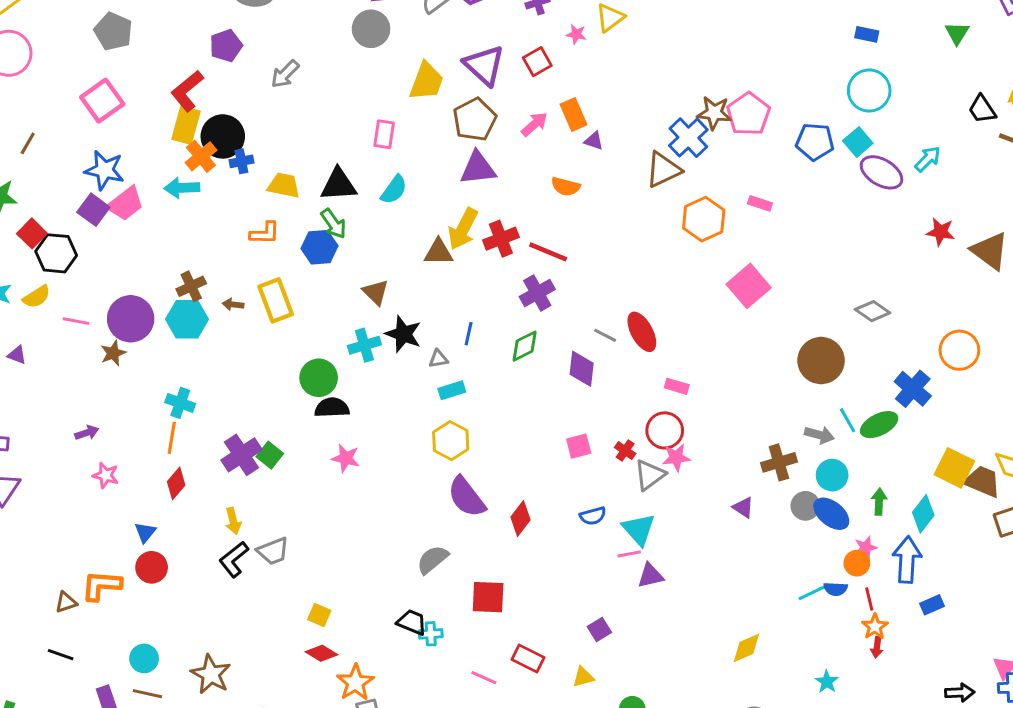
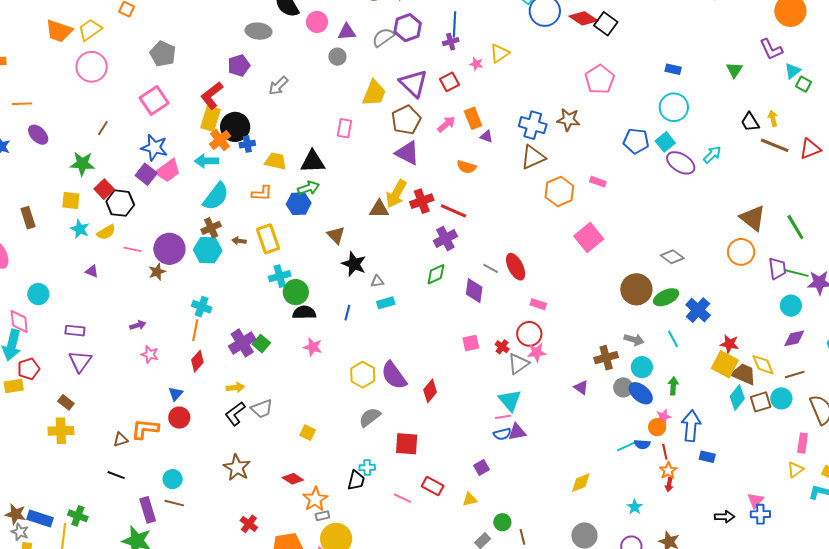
gray circle: (371, 29) -> (337, 57), size x0.7
pink pentagon: (748, 114) -> (600, 79), moved
blue cross: (688, 138) -> (533, 125), moved, turned -32
purple triangle: (478, 168) -> (407, 153), turned 32
cyan semicircle: (394, 190) -> (216, 196), moved, size x1.4
green arrow: (333, 224) -> (309, 188), turned -75
red star: (941, 232) -> (729, 344), moved
blue line: (469, 334) -> (347, 313), moved
cyan cross: (364, 345) -> (280, 276), moved
orange circle: (959, 350) -> (741, 252), moved
cyan line: (848, 420) -> (673, 339), moved
green ellipse: (879, 425) -> (666, 297), moved
yellow hexagon: (451, 441) -> (363, 375), moved
cyan diamond: (923, 514) -> (737, 398), moved
blue semicircle: (593, 516) -> (502, 434), moved
yellow arrow: (233, 521) -> (235, 388), turned -84
blue rectangle: (932, 605) -> (707, 457), turned 35
yellow square: (319, 615) -> (308, 433), moved
black trapezoid: (412, 622) -> (356, 480), moved, turned 80
brown star: (211, 674) -> (237, 468), moved

